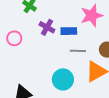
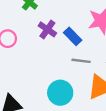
blue rectangle: (69, 31) -> (73, 36), turned 42

